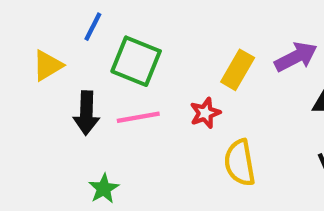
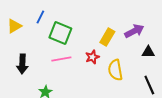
yellow triangle: (48, 65) -> (14, 26), moved
black arrow: (86, 113) -> (22, 64), moved
yellow semicircle: (240, 163) -> (115, 70), moved

